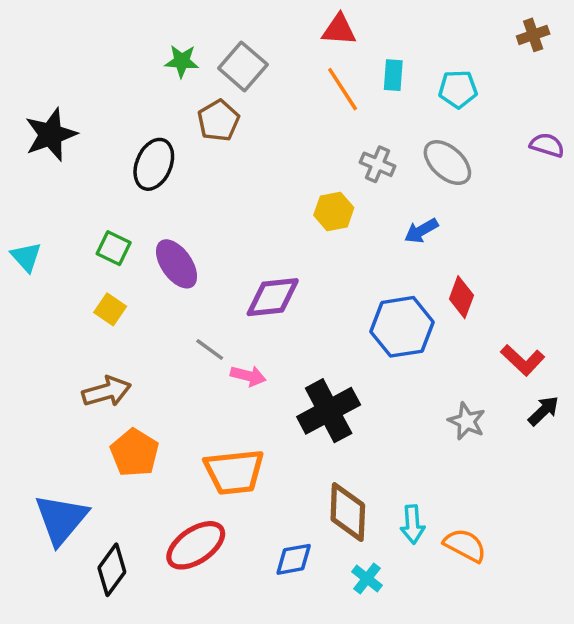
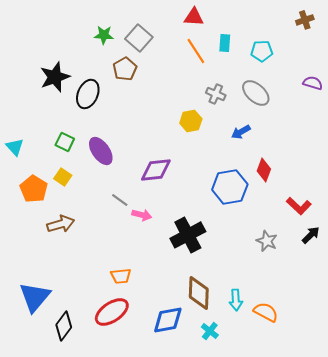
black star: (51, 135) -> (55, 77), moved
orange pentagon: (135, 453) -> (34, 189), moved
orange trapezoid: (234, 472) -> (121, 276), moved, size x0.6
blue diamond: (294, 559) -> (168, 320), size x1.4

